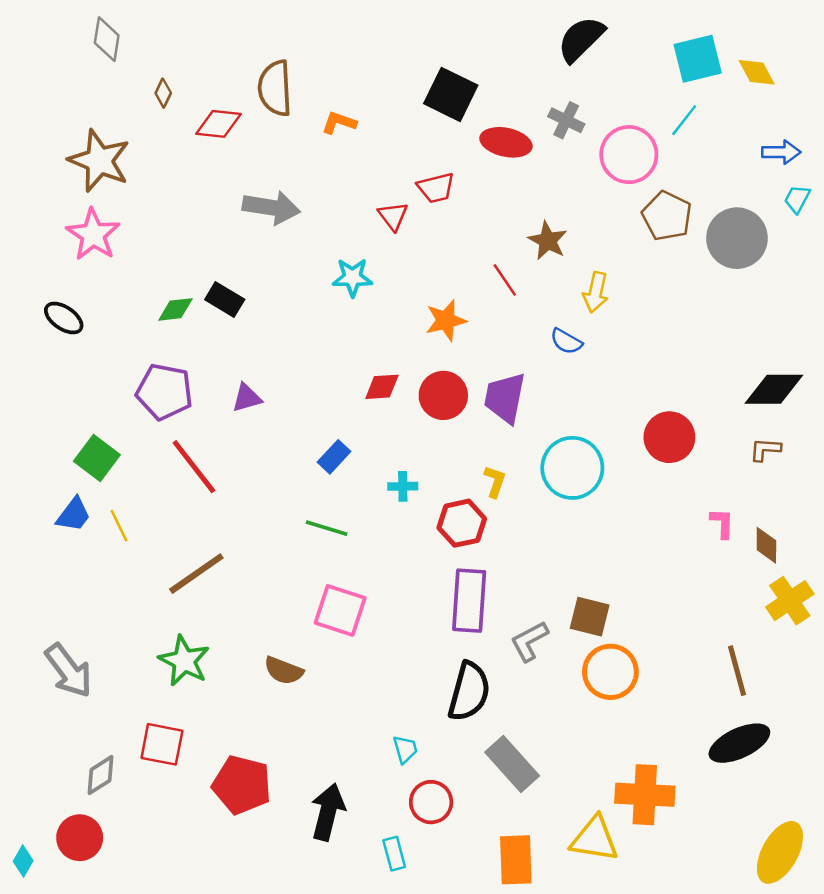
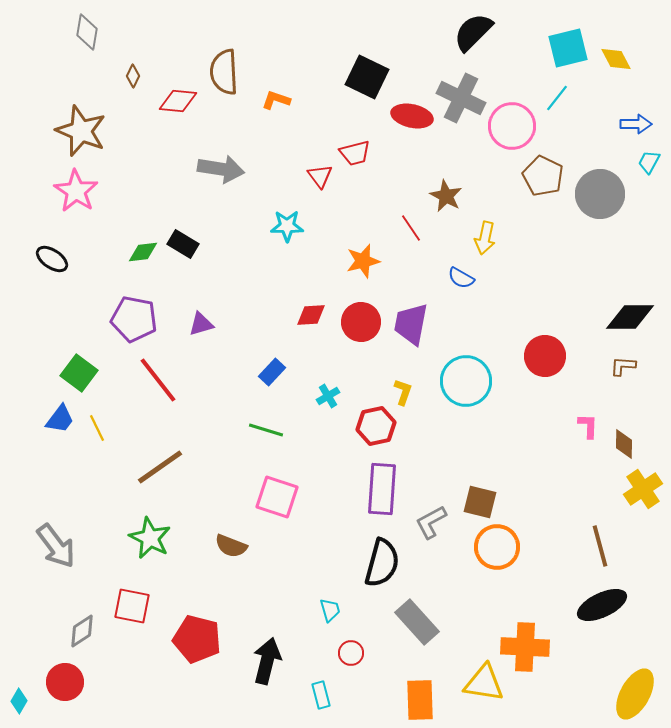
gray cross: (566, 120) -> (461, 98), size x1.6
cyan cross: (403, 486) -> (328, 396), turned -30
red circle: (431, 802) -> (351, 653), size x0.7

